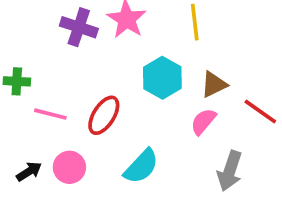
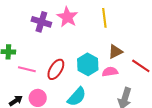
cyan hexagon: (162, 78) -> (88, 64), moved
pink semicircle: (203, 121) -> (110, 72), turned 42

